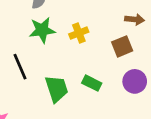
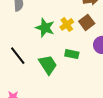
green star: (42, 30) -> (45, 28), moved, turned -30
yellow cross: (79, 33) -> (67, 24), moved

